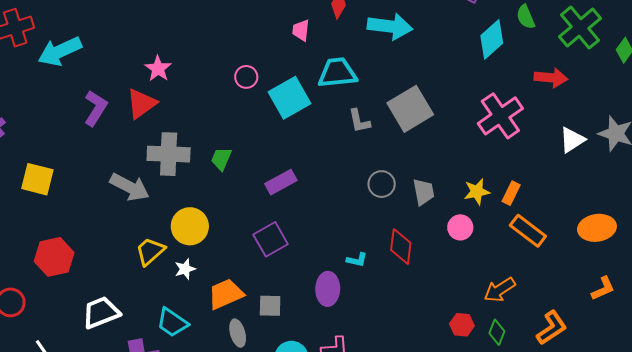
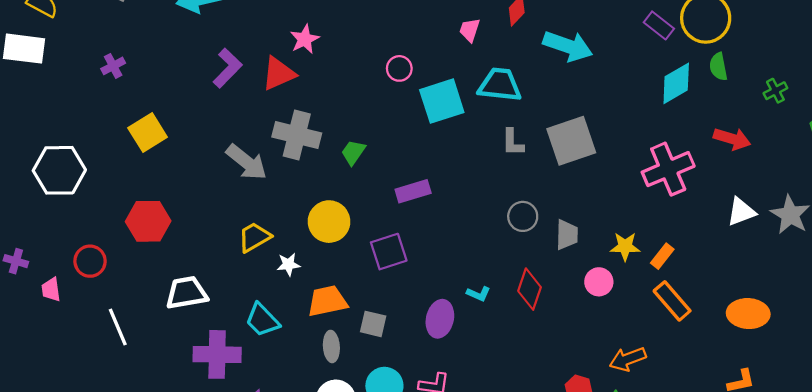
green cross: (580, 28) -> (775, 91), size x0.5
yellow square: (37, 179) -> (148, 133), turned 32
yellow circle: (190, 226) -> (329, 222), moved

